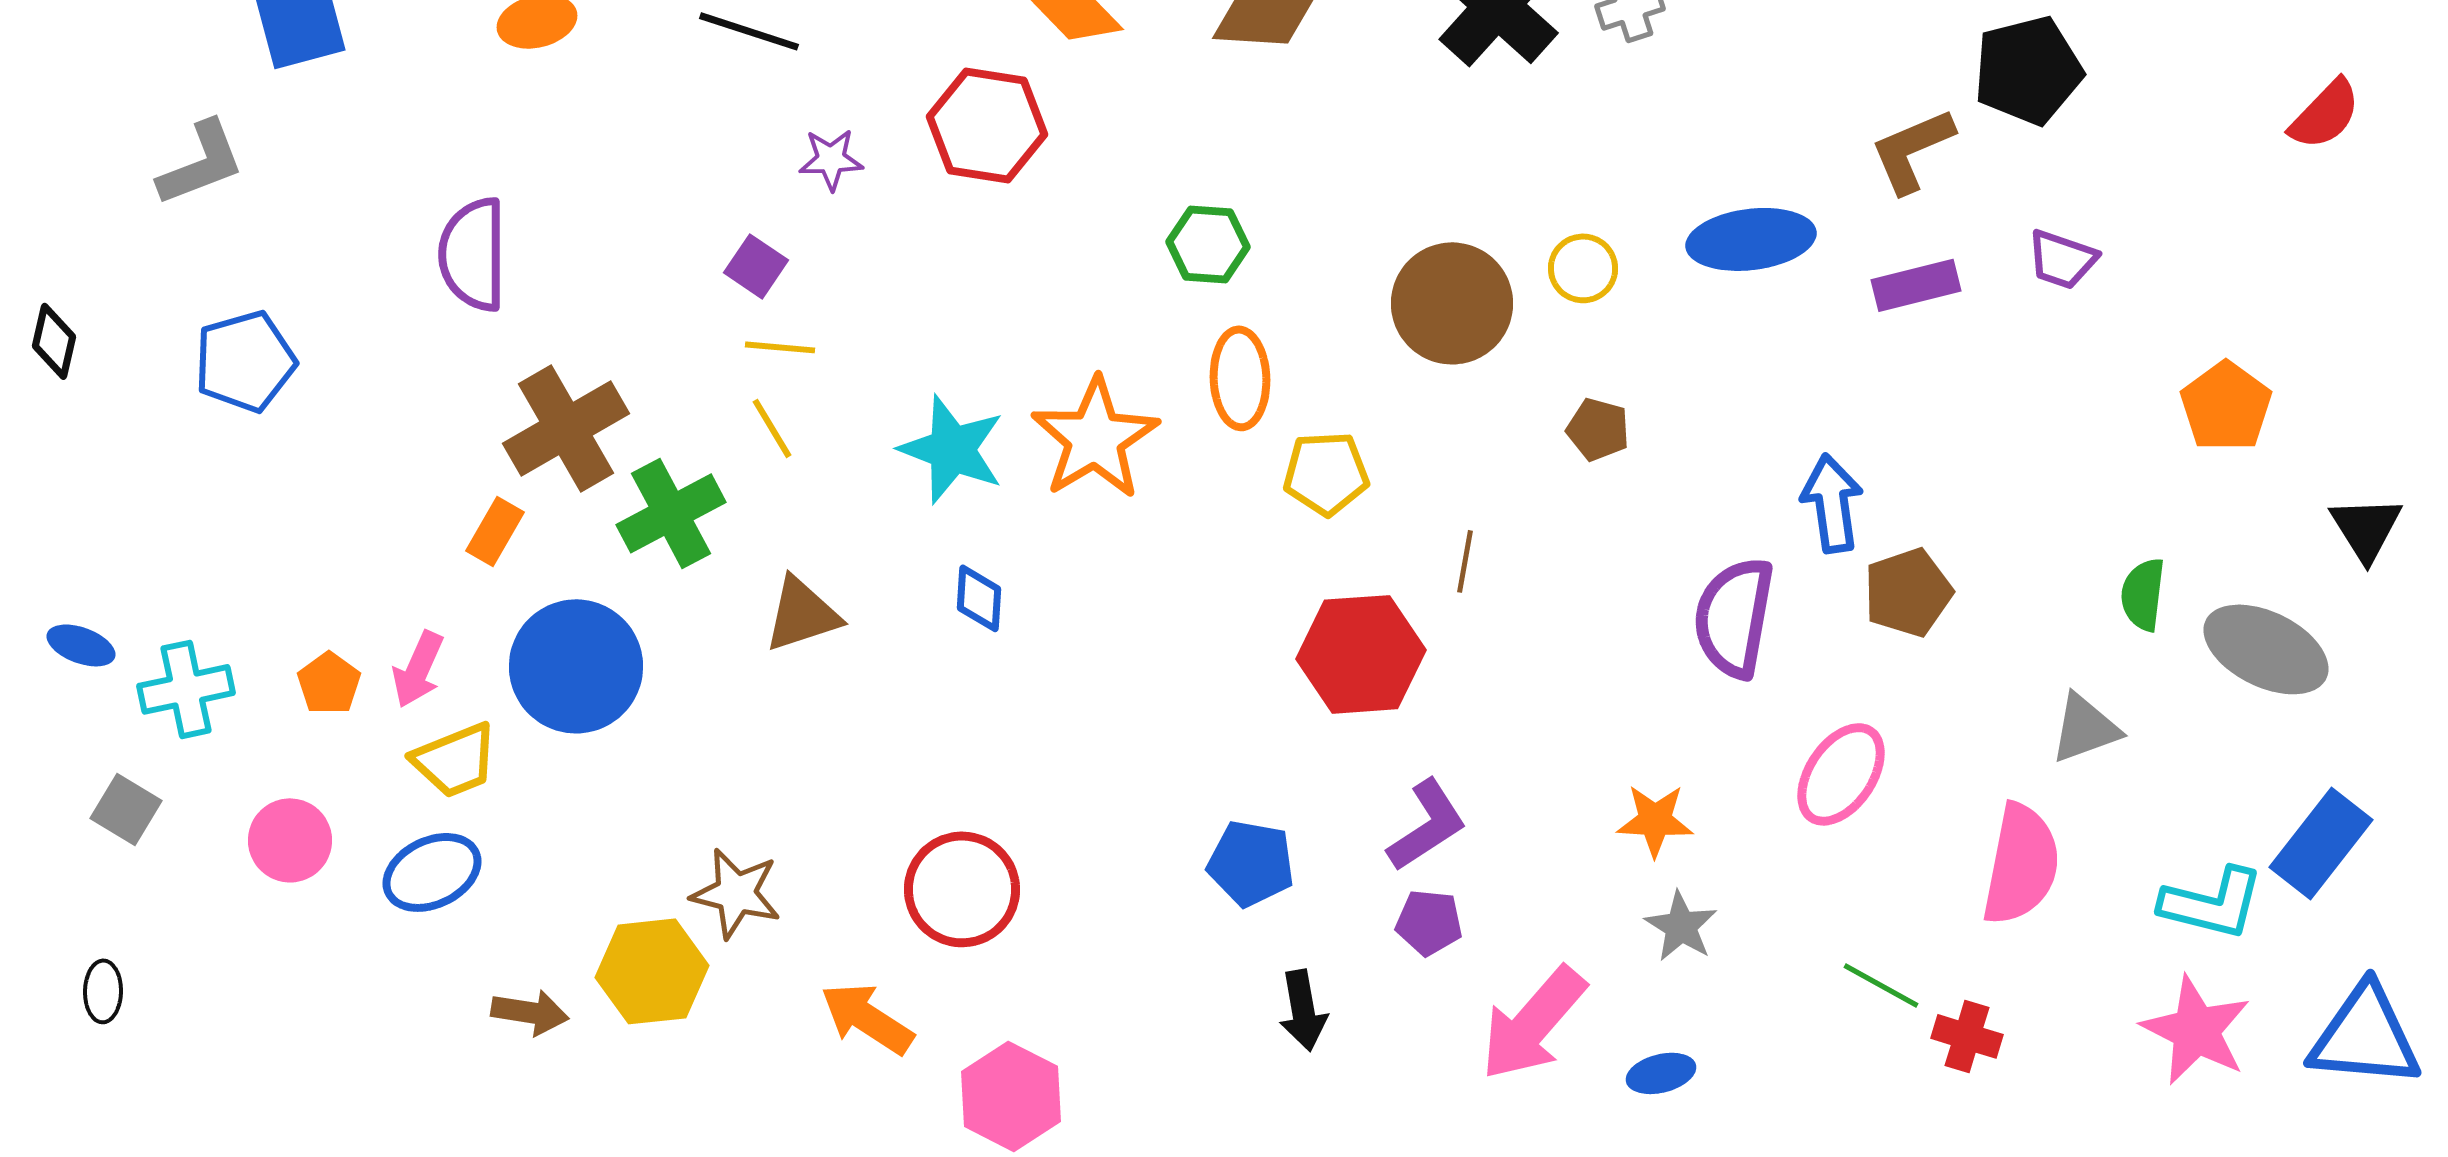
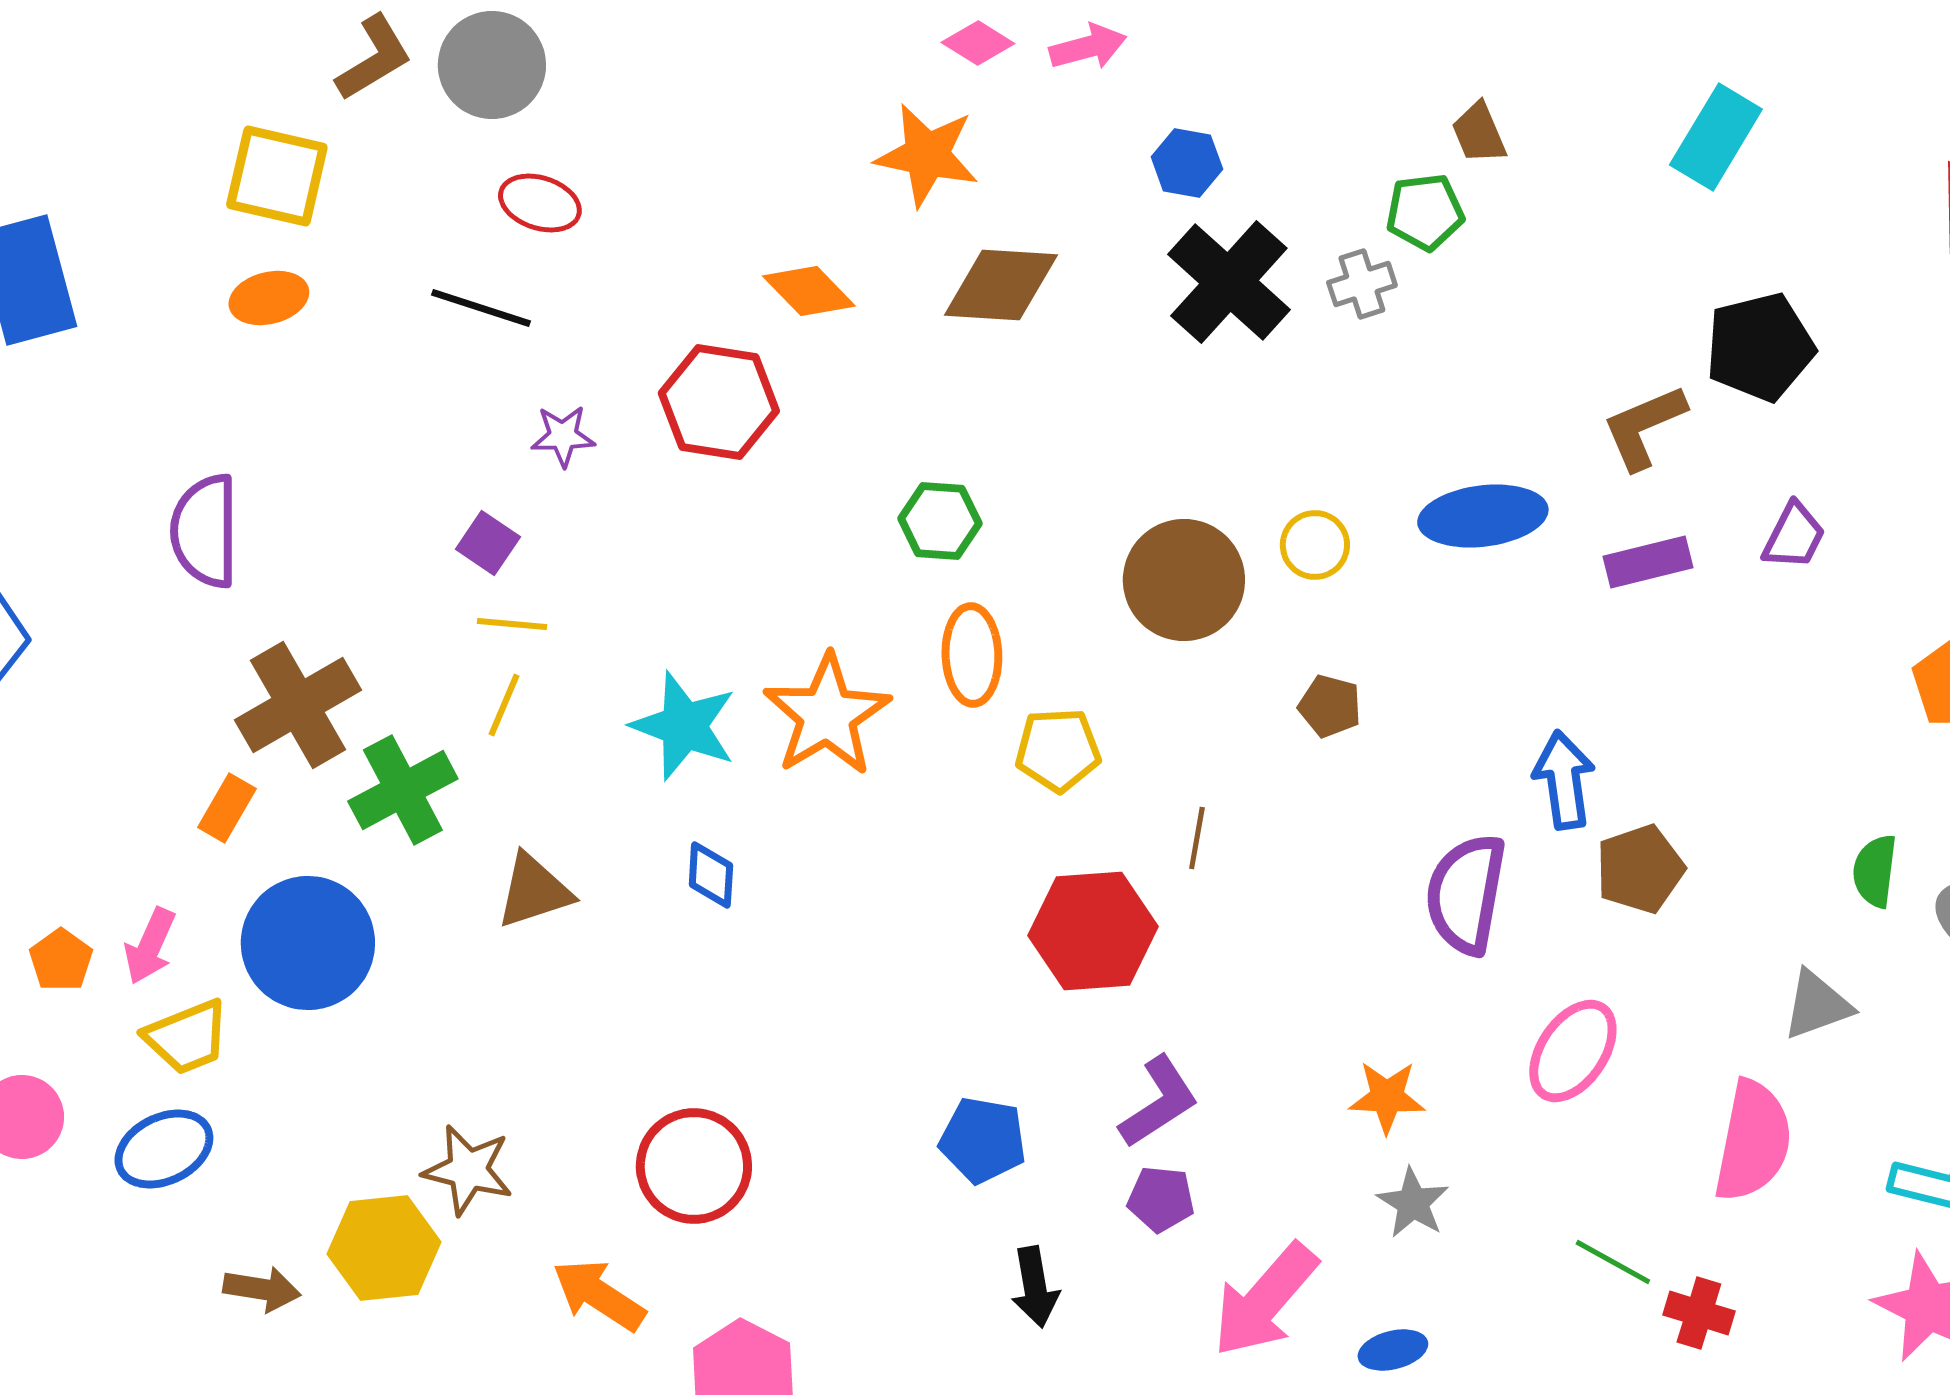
purple trapezoid: (2062, 259) -> (1794, 536), turned -82
yellow line: (772, 428) -> (504, 705), turned 54

